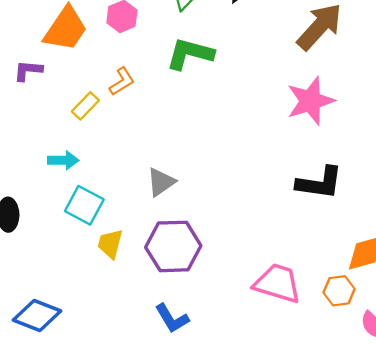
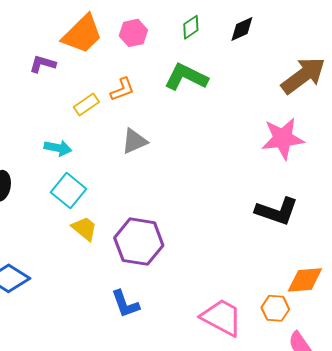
gray triangle: (161, 182) -> (134, 141), moved
yellow trapezoid: (110, 244) -> (84, 229), turned 104
pink trapezoid: (278, 283) -> (222, 317), moved

